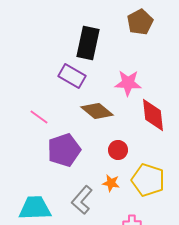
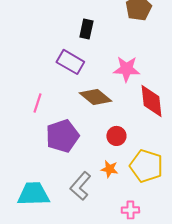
black rectangle: (88, 43) -> (86, 29), size x0.6
pink line: (39, 117) -> (37, 103), turned 72

